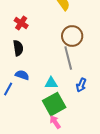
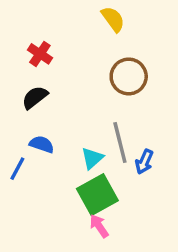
black semicircle: (18, 48) -> (35, 97), turned -119
gray line: (68, 58) -> (120, 143), moved
cyan triangle: (51, 83) -> (92, 158), turned -40

